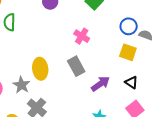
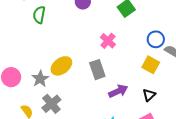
yellow ellipse: (40, 69) -> (61, 66), turned 50
black triangle: (131, 82) -> (149, 95), turned 32

